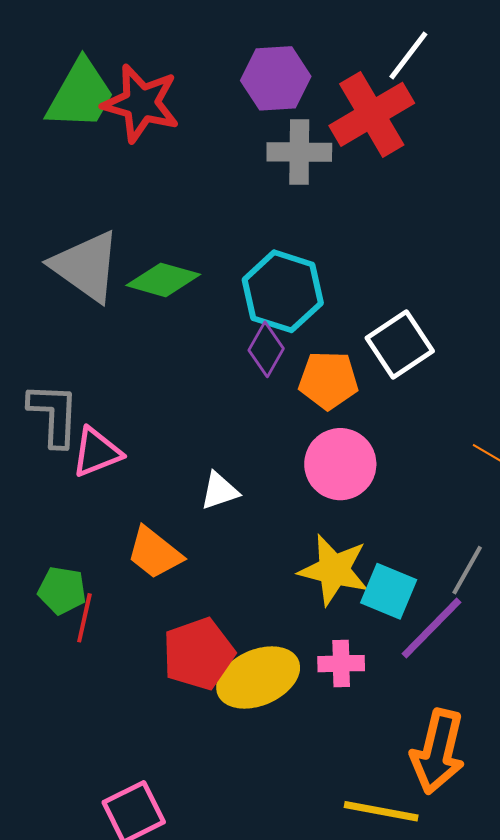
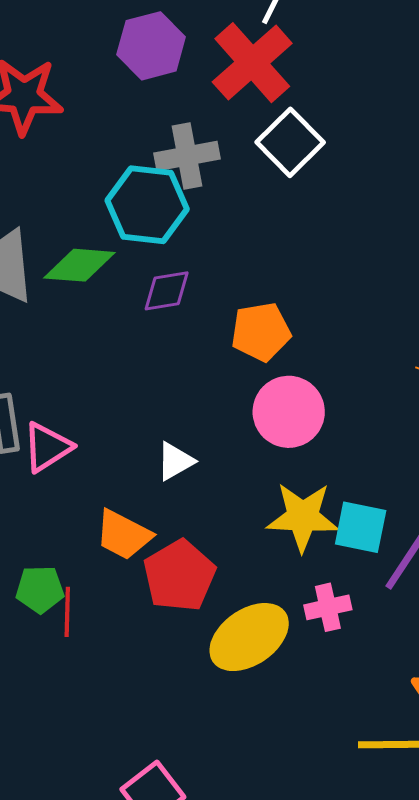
gray cross: (299, 152) -> (187, 156), moved
cyan hexagon: (283, 291) -> (147, 205), moved
white square: (400, 345) -> (290, 142), moved
purple diamond: (266, 349) -> (167, 291), moved, turned 62
red pentagon: (198, 654) -> (179, 576), moved

